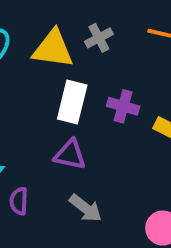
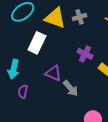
white rectangle: (72, 102) -> (37, 43), moved
gray arrow: (85, 208) -> (71, 88), moved

